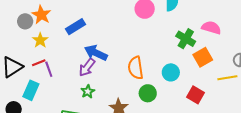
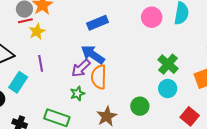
blue rectangle: (76, 27) -> (97, 23), moved
green cross: (186, 39) -> (168, 64), moved
red line: (39, 63) -> (25, 21), moved
orange semicircle: (136, 68) -> (99, 77), moved

